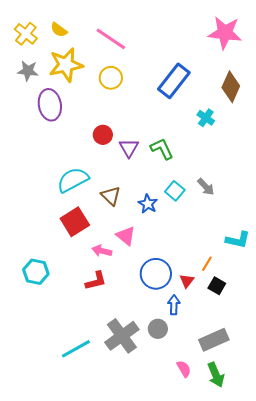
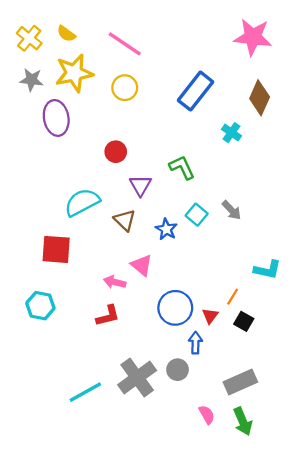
purple triangle: (129, 148) -> (140, 185), moved
red square: (75, 222) -> (56, 249), moved, turned 36

